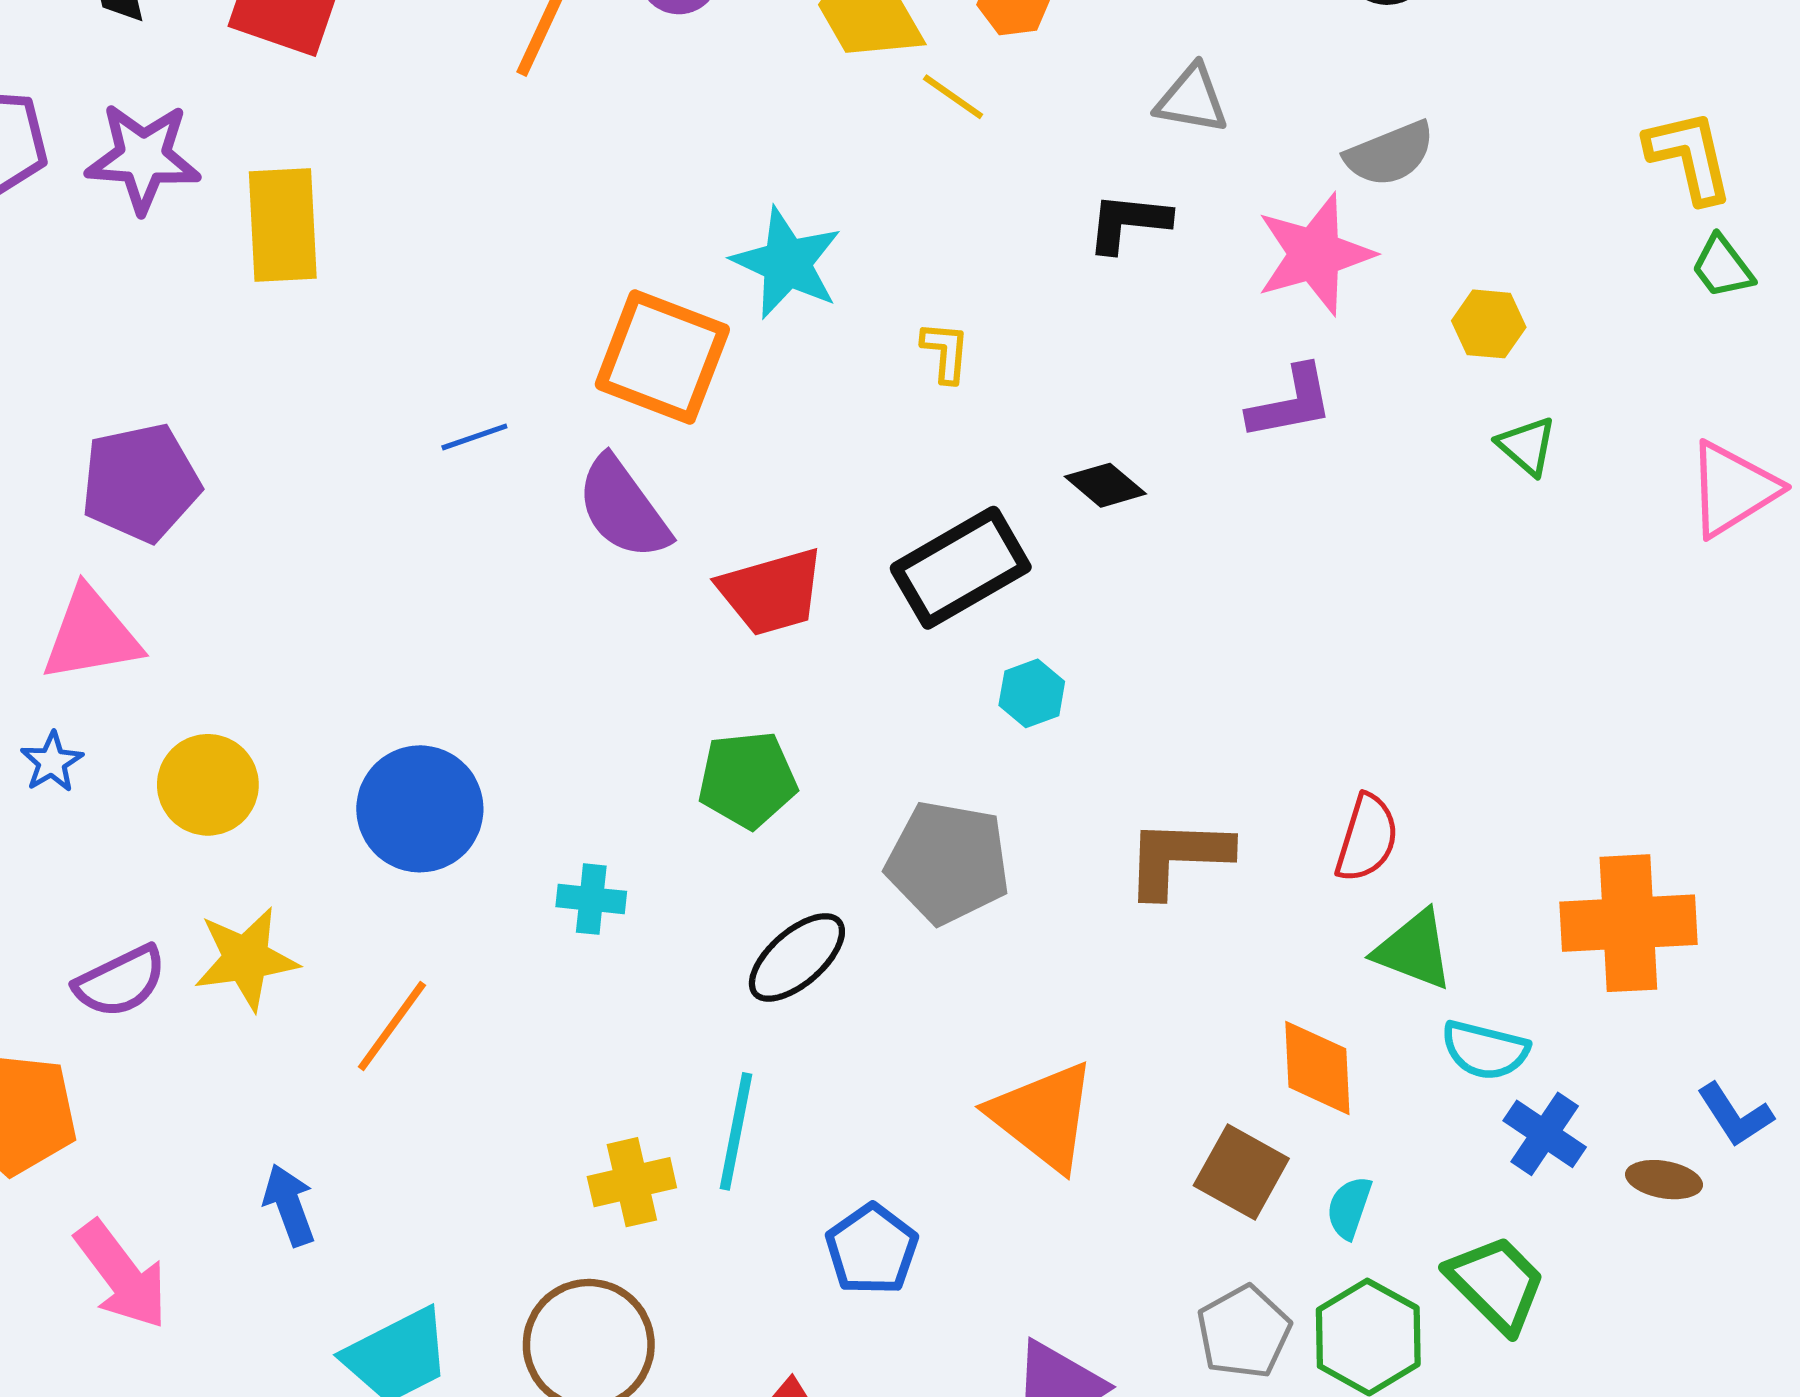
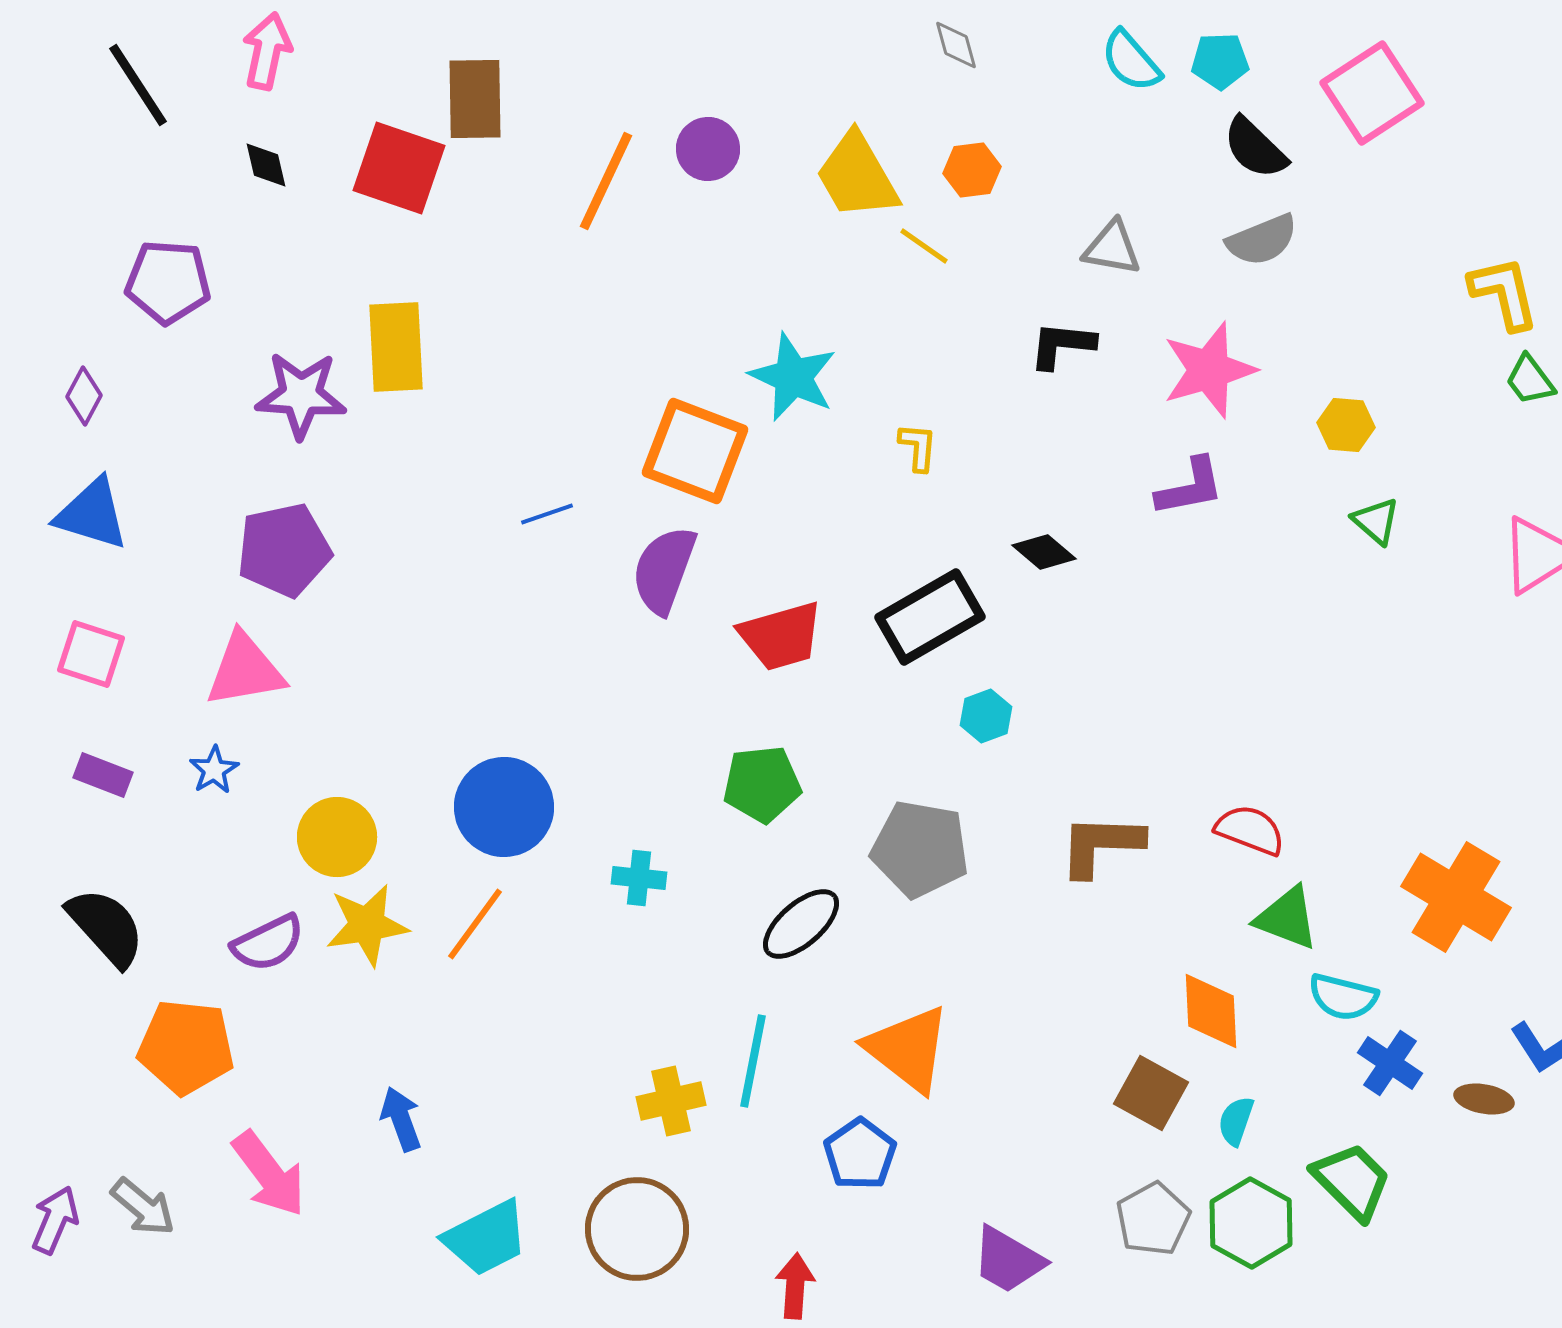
gray semicircle: (1390, 154) -> (1262, 240), moved
purple star: (143, 158) -> (301, 395), moved
purple semicircle: (623, 508) -> (664, 570), turned 56
yellow circle: (208, 785) -> (337, 837), moved
red semicircle: (1367, 838) -> (1250, 830), turned -86
orange cross: (1628, 923) -> (1456, 897), turned 34
orange line: (392, 1026) -> (475, 924), moved
orange triangle: (1043, 1116) -> (908, 1049), moved

